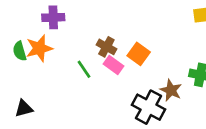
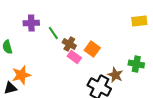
orange star: (39, 48) -> (21, 75), moved
green line: (84, 69) -> (53, 33), moved

